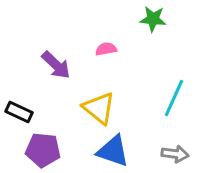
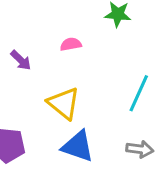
purple arrow: (56, 65) -> (21, 60), size x0.7

